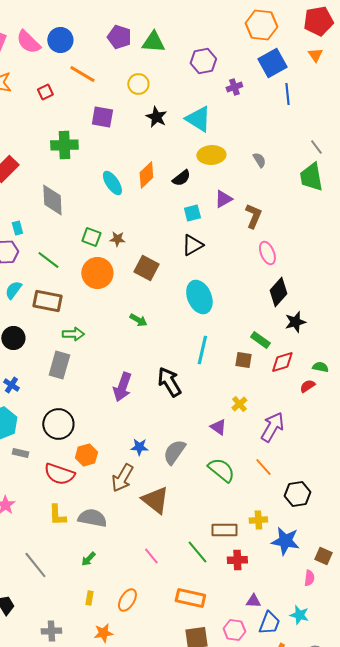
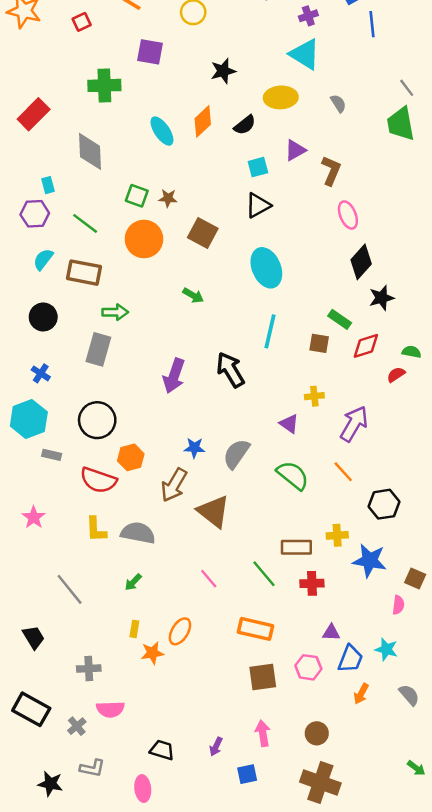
black star: (156, 117) -> (223, 71), moved, turned 30
cyan triangle: (198, 119) -> (305, 54), moved
yellow cross: (239, 404) -> (314, 396), turned 35
orange star: (103, 633) -> (152, 653), moved

